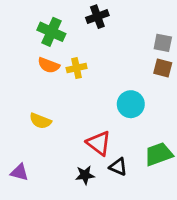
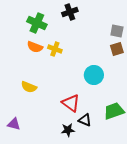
yellow cross: (77, 68) -> (55, 49), turned 32
brown square: (163, 68) -> (117, 49), turned -32
black star: (85, 175) -> (68, 130), moved

